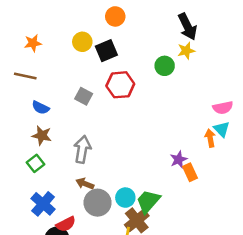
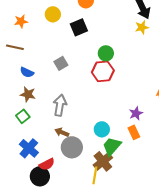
yellow circle: (82, 42) -> (53, 14), moved
green circle: (165, 66) -> (106, 53), moved
red hexagon: (120, 85) -> (103, 71), moved
gray square: (84, 96) -> (61, 63), turned 32
orange rectangle: (190, 172) -> (134, 132), moved
cyan circle: (125, 198) -> (102, 129), moved

